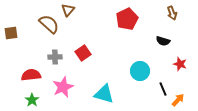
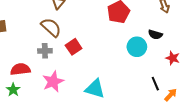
brown semicircle: (49, 24) -> (51, 27), moved
cyan circle: (140, 71) -> (137, 47), moved
green star: (32, 100) -> (13, 90), moved

